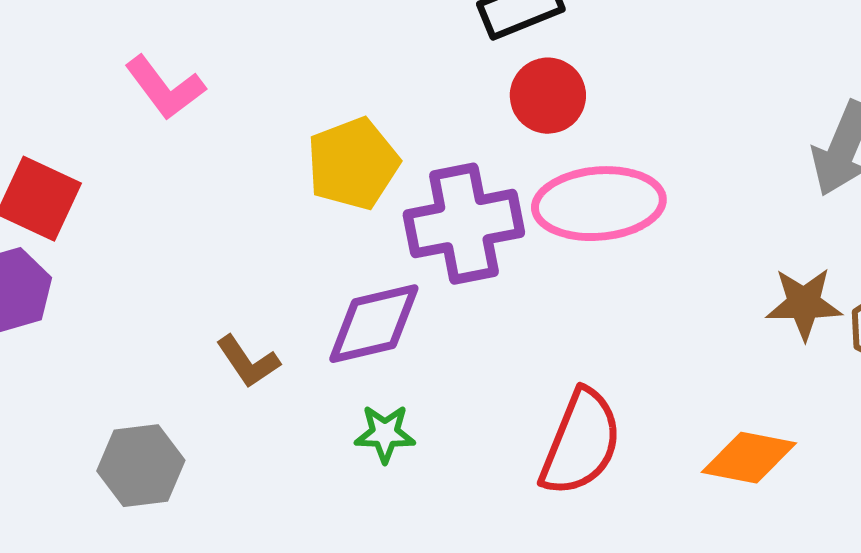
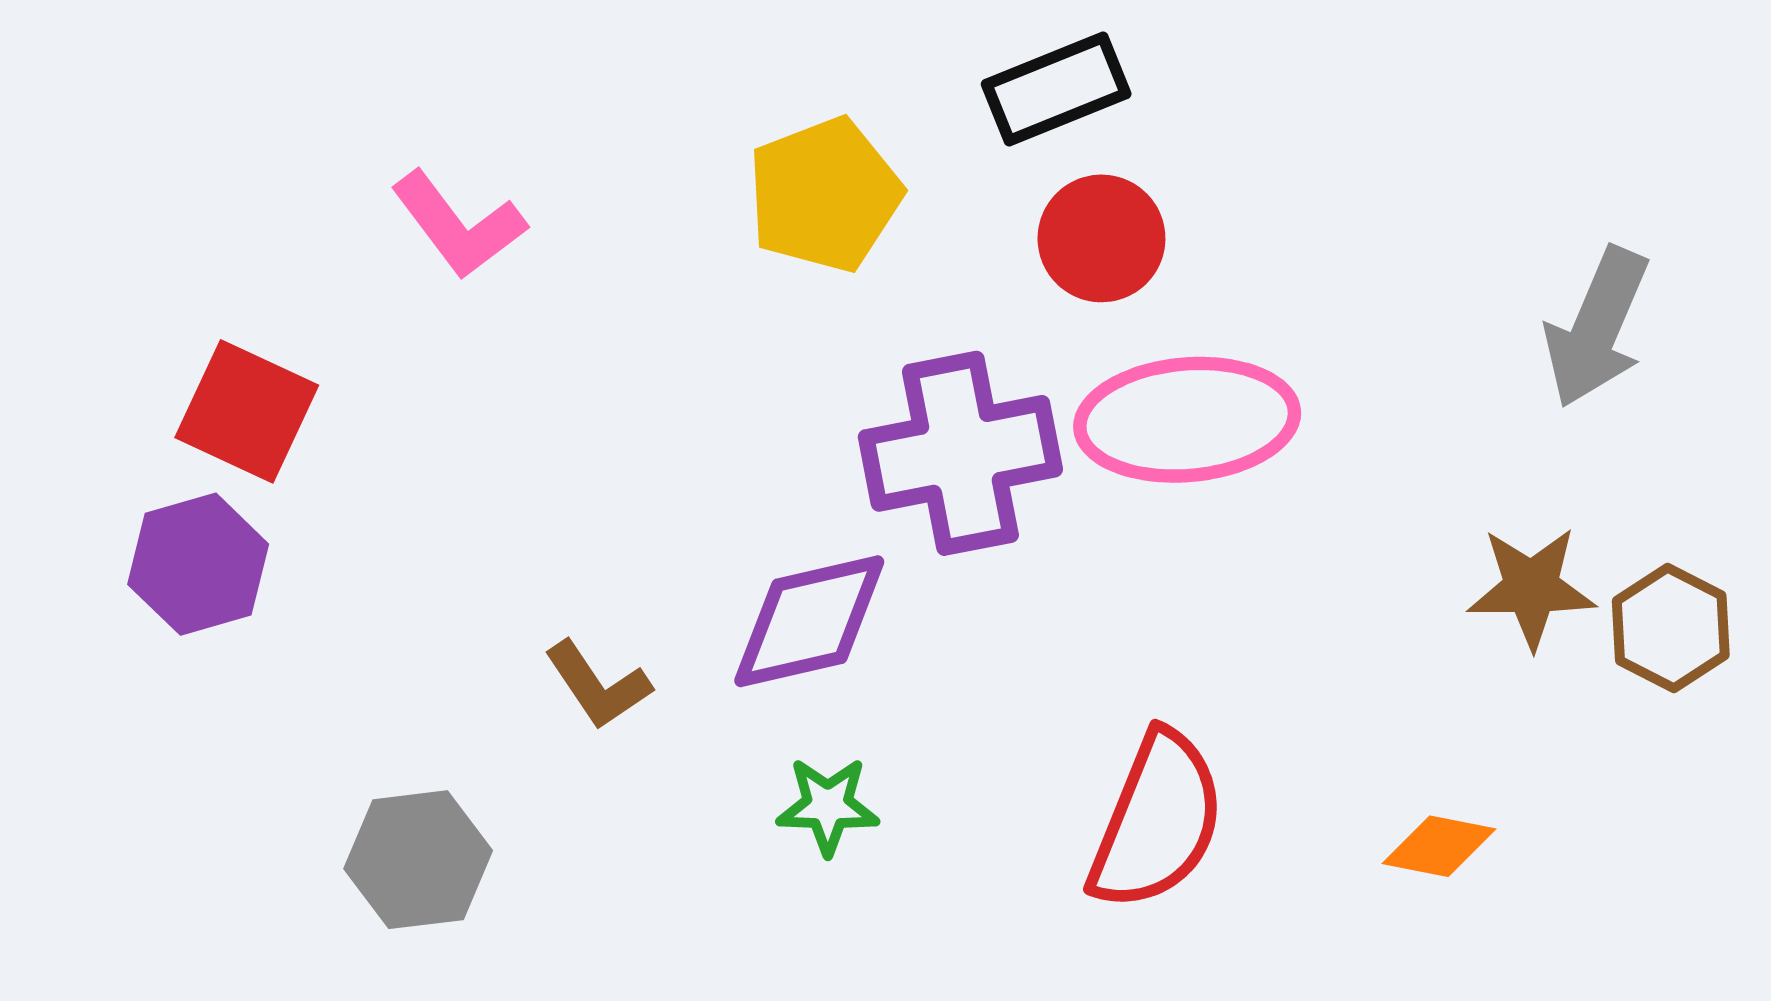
yellow pentagon: (353, 164) -> (824, 195), moved
orange diamond: (749, 458) -> (1439, 846), size x0.7

